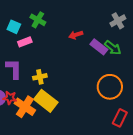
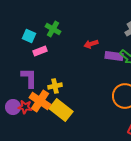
purple rectangle: (99, 47) -> (114, 56), turned -30
orange cross: (25, 107) -> (40, 101), moved

